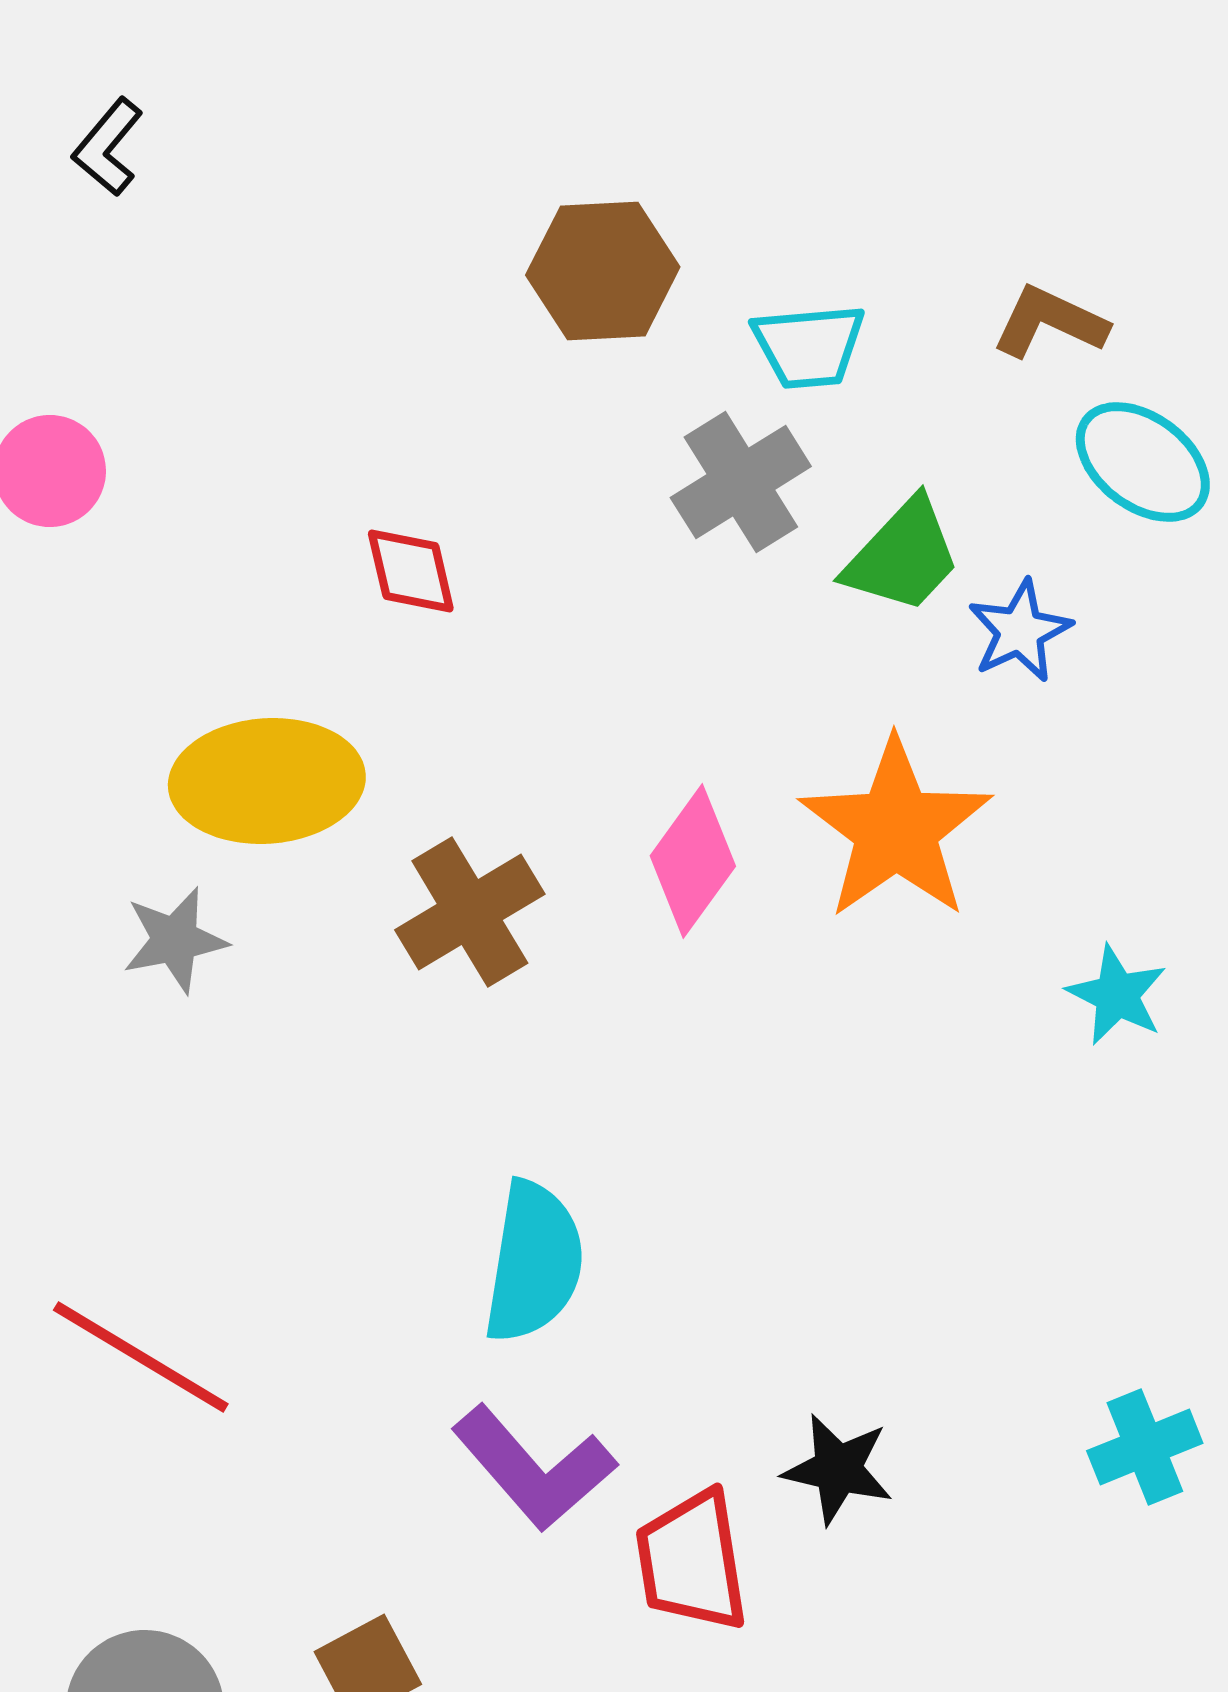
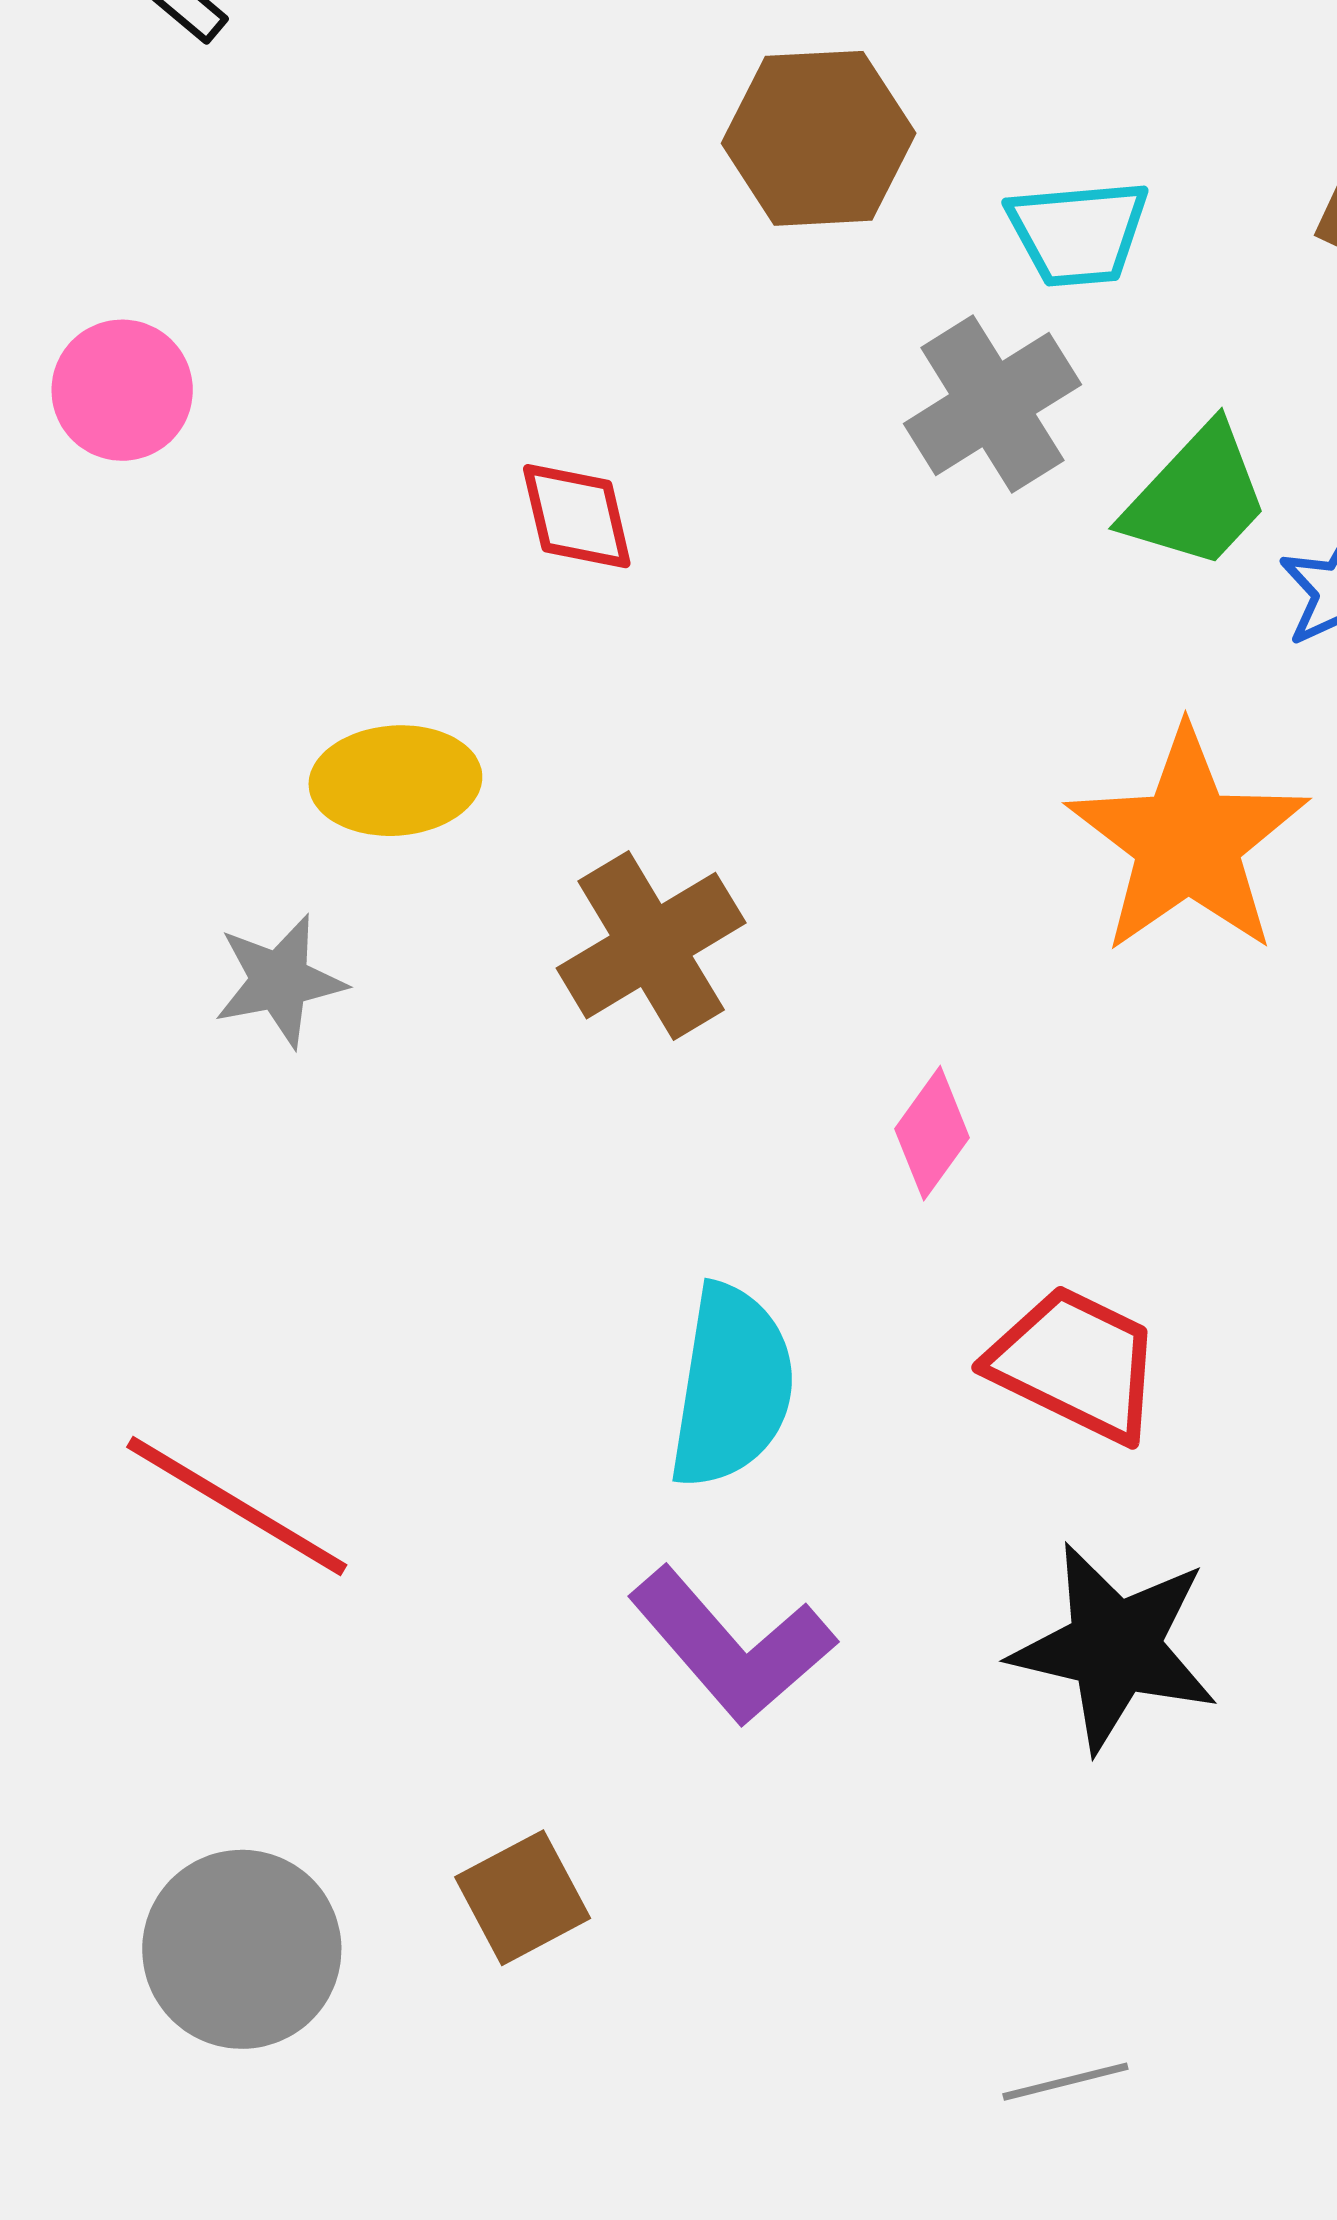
yellow ellipse: (267, 781) -> (395, 781), size x0.7
pink diamond: (693, 861) -> (932, 1133), moved, size x0.7
black star: (838, 1469) -> (1115, 1647), size x1.5
red trapezoid: (692, 1561) -> (1076, 1364), moved, turned 125

